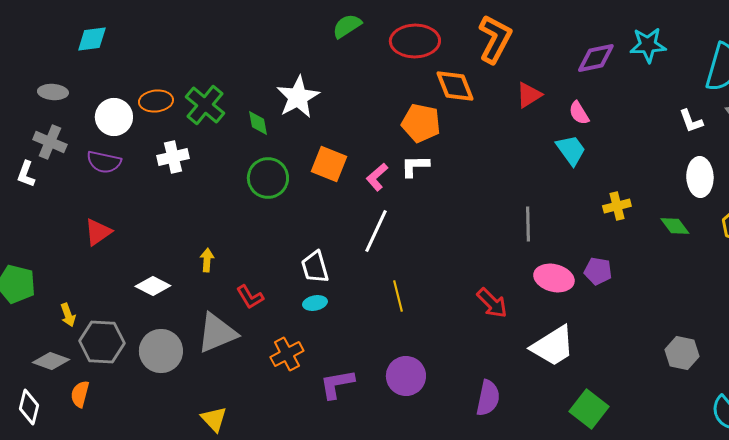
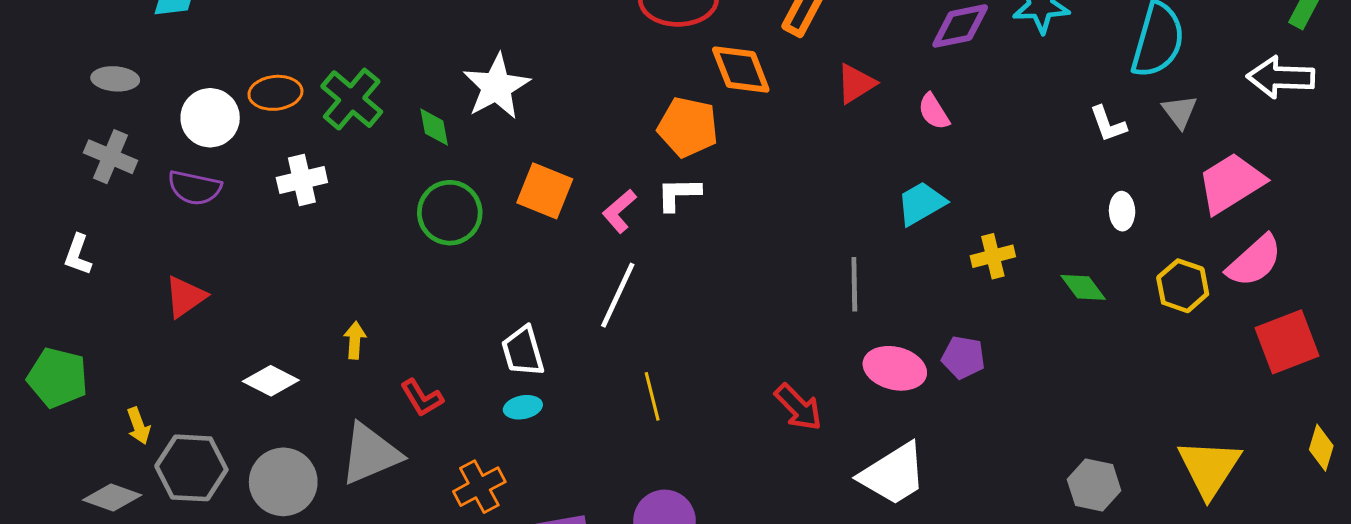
cyan trapezoid: (571, 150) -> (921, 203), moved, turned -84
white L-shape: (26, 174) -> (78, 255), moved
white ellipse: (700, 177) -> (1122, 211), size x0.6

